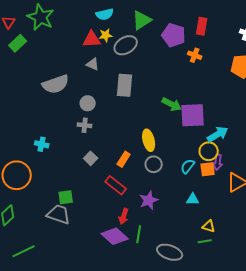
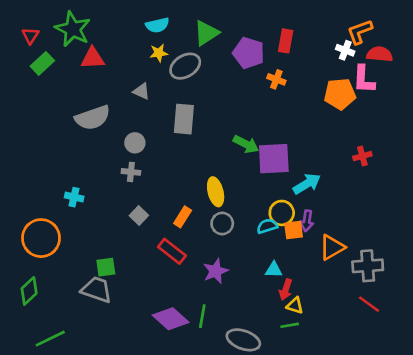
red triangle: (92, 39) -> (93, 58), moved
yellow circle: (209, 151) -> (282, 213), moved
cyan semicircle: (188, 166) -> (267, 226), turned 35
red arrow: (124, 216) -> (286, 290), moved

